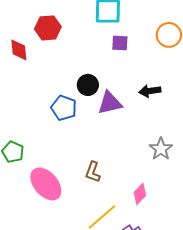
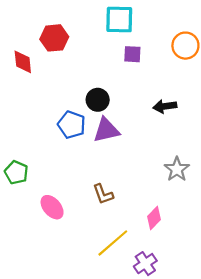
purple triangle: (110, 103) -> (106, 130), moved
brown L-shape: (93, 172) -> (103, 194), turned -40
pink ellipse: (46, 184) -> (52, 207), size x0.7

